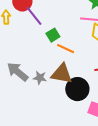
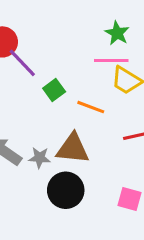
orange line: (66, 49) -> (91, 107), moved
black circle: (77, 89) -> (66, 190), moved

